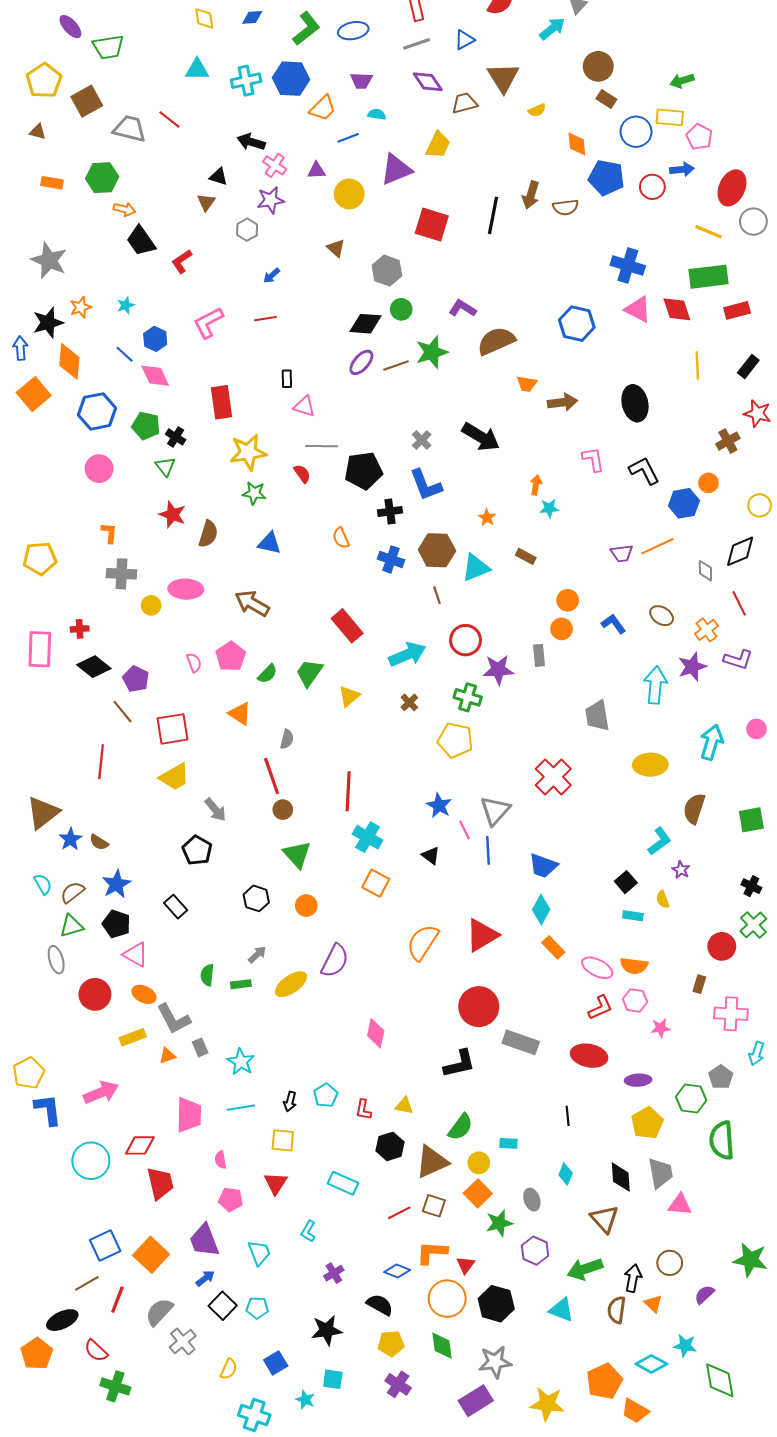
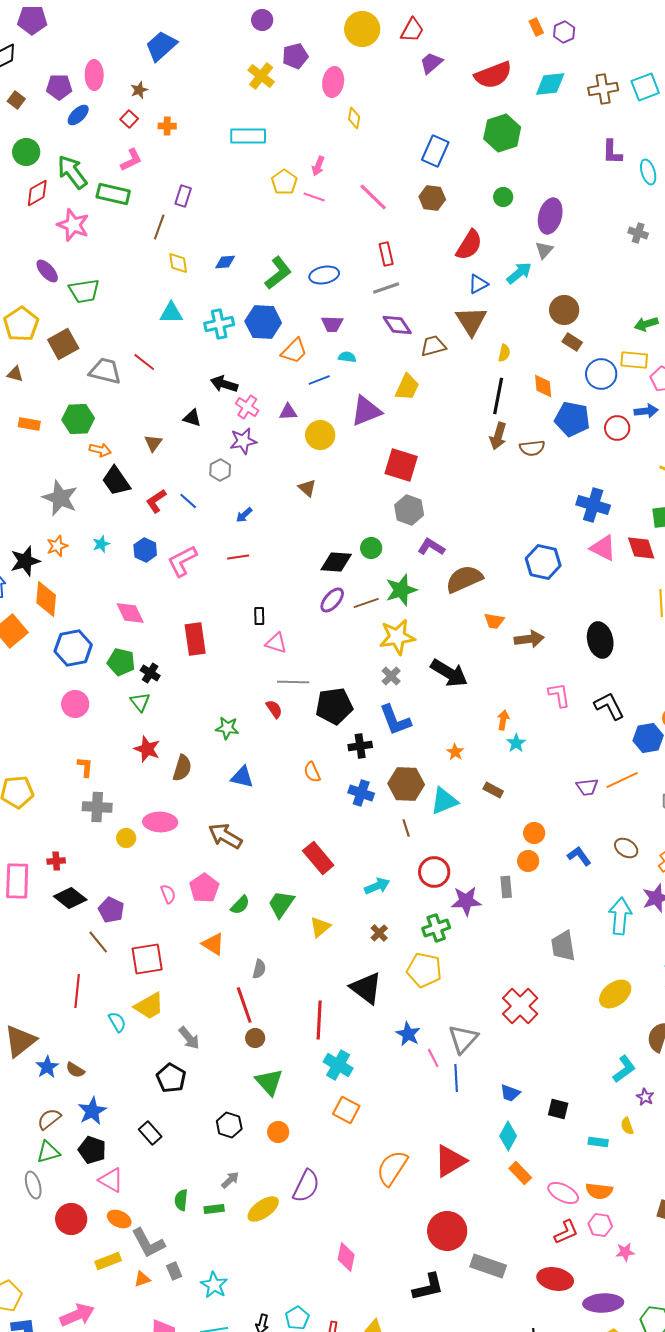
blue triangle: (465, 40) -> (478, 284), moved
yellow semicircle: (537, 110) -> (504, 353), turned -54
brown triangle: (206, 202) -> (153, 443), moved
black line: (493, 215) -> (498, 396), moved
gray star: (49, 260) -> (60, 498), moved
gray hexagon: (387, 271) -> (409, 510), moved
blue hexagon: (155, 339) -> (145, 550), moved
blue line: (125, 354) -> (188, 501), moved
yellow star: (248, 452) -> (397, 637), moved
cyan star: (549, 508) -> (516, 743), turned -30
cyan arrow: (407, 654) -> (377, 886), size x0.7
green cross: (468, 697) -> (436, 928), turned -36
yellow ellipse: (650, 765) -> (615, 994), turned -36
black triangle: (431, 856) -> (366, 988), moved, size x1.8
blue trapezoid: (543, 866) -> (510, 1093), size x0.7
black square: (626, 882) -> (558, 1109), moved, turned -35
cyan semicircle: (43, 884) -> (117, 1022), moved
purple ellipse: (638, 1080) -> (603, 1303), size x1.5

